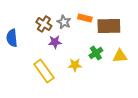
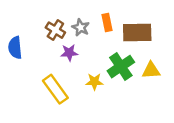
orange rectangle: (85, 18) -> (107, 22), turned 64
green cross: (96, 53) -> (121, 67), size x1.5

